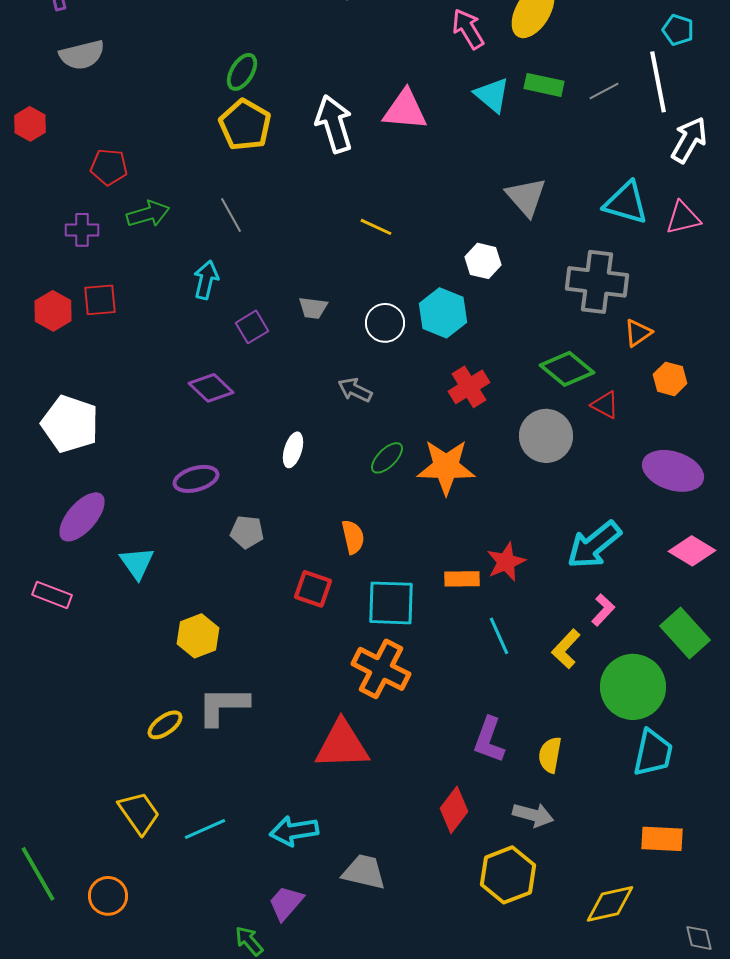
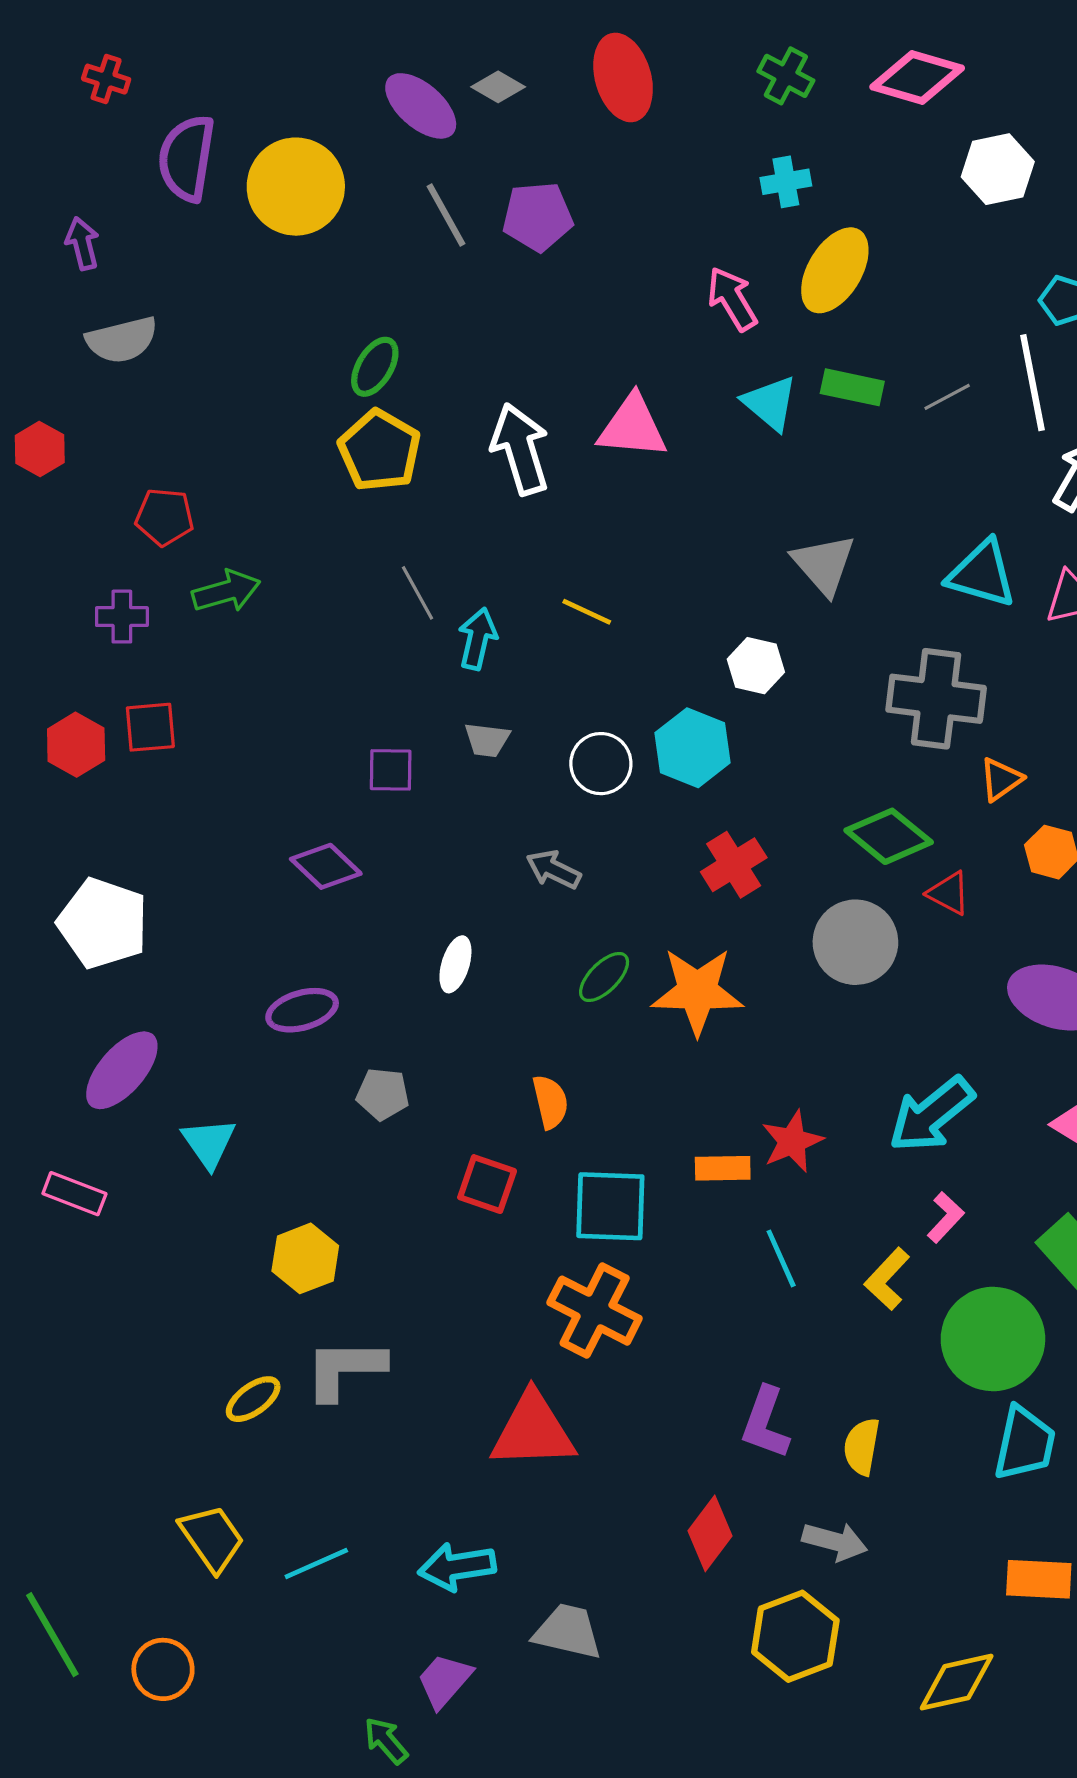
gray line: (231, 215) -> (418, 593), moved
cyan arrow: (206, 280) -> (478, 639), moved
purple square: (252, 327) -> (391, 770), turned 32

